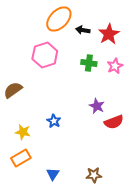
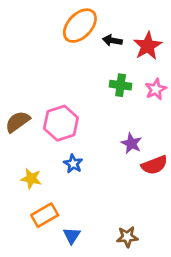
pink hexagon: (45, 55) -> (61, 123), moved
orange rectangle: (21, 158) -> (45, 215), moved

